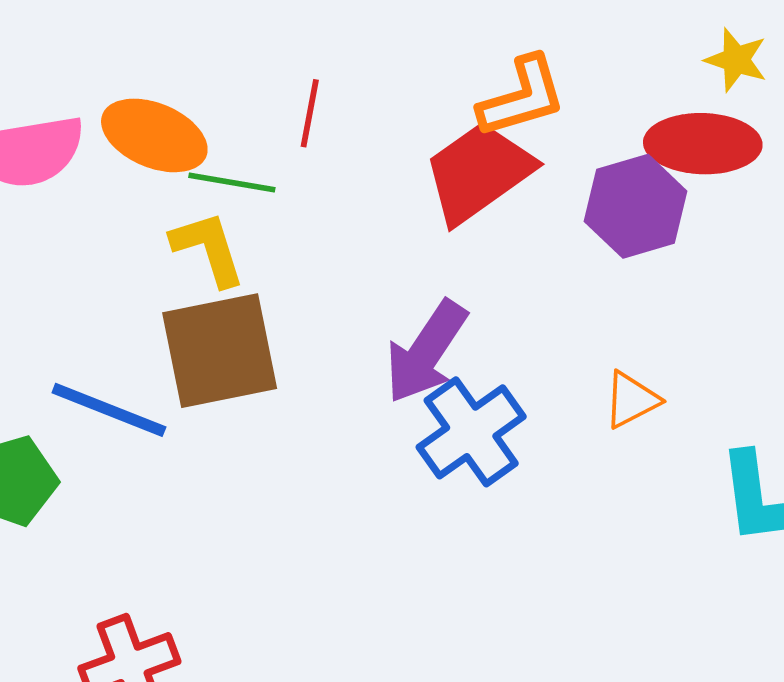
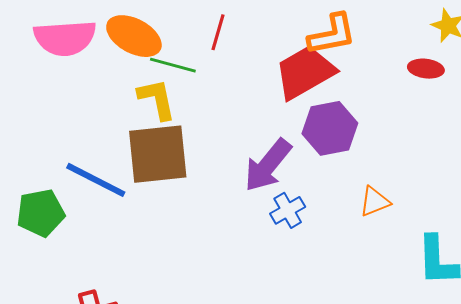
red ellipse: (703, 144) -> (426, 69), size x0.6
purple hexagon: (636, 206) -> (330, 128), moved
blue cross: (471, 432) -> (288, 210), size x0.6

